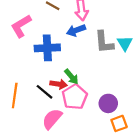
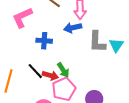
blue cross: (47, 48) -> (44, 41), size x0.7
black line: (45, 92) -> (35, 71), moved

